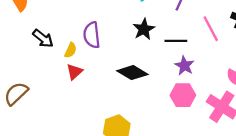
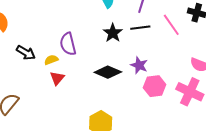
black line: (176, 41) -> (140, 28), moved
yellow semicircle: (71, 50) -> (51, 60), turned -128
purple star: (184, 66) -> (139, 65), moved

